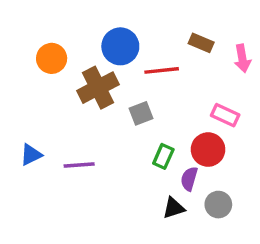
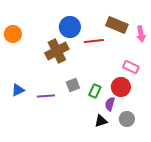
brown rectangle: (201, 43) -> (117, 25), size x1.5
orange circle: (52, 58) -> (13, 34), moved
gray square: (141, 113) -> (73, 85), moved

